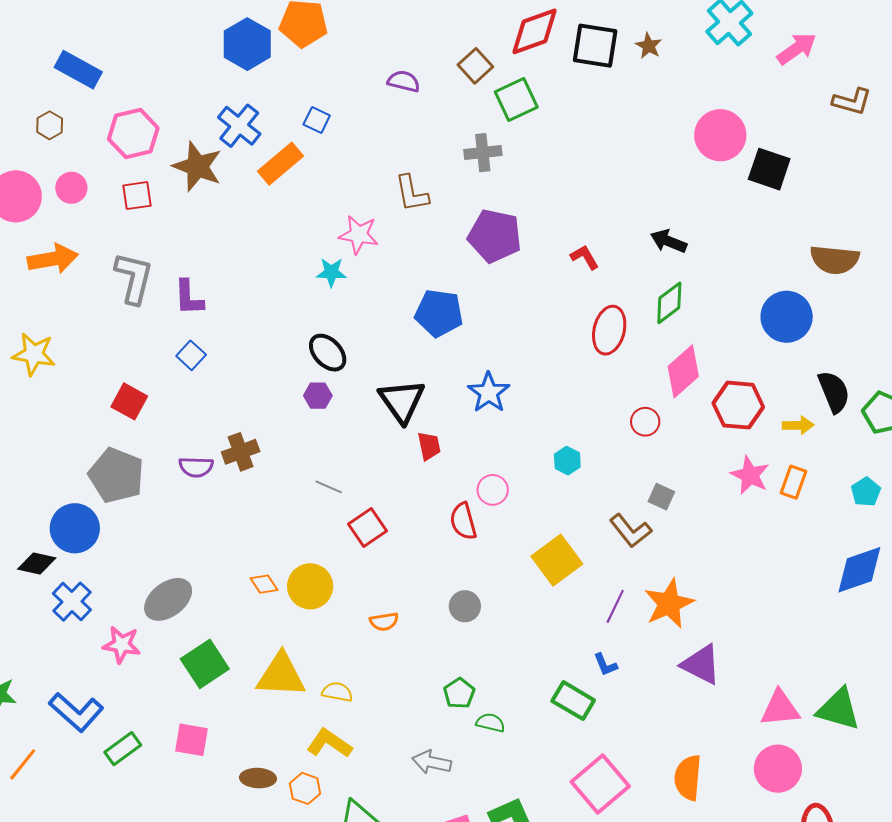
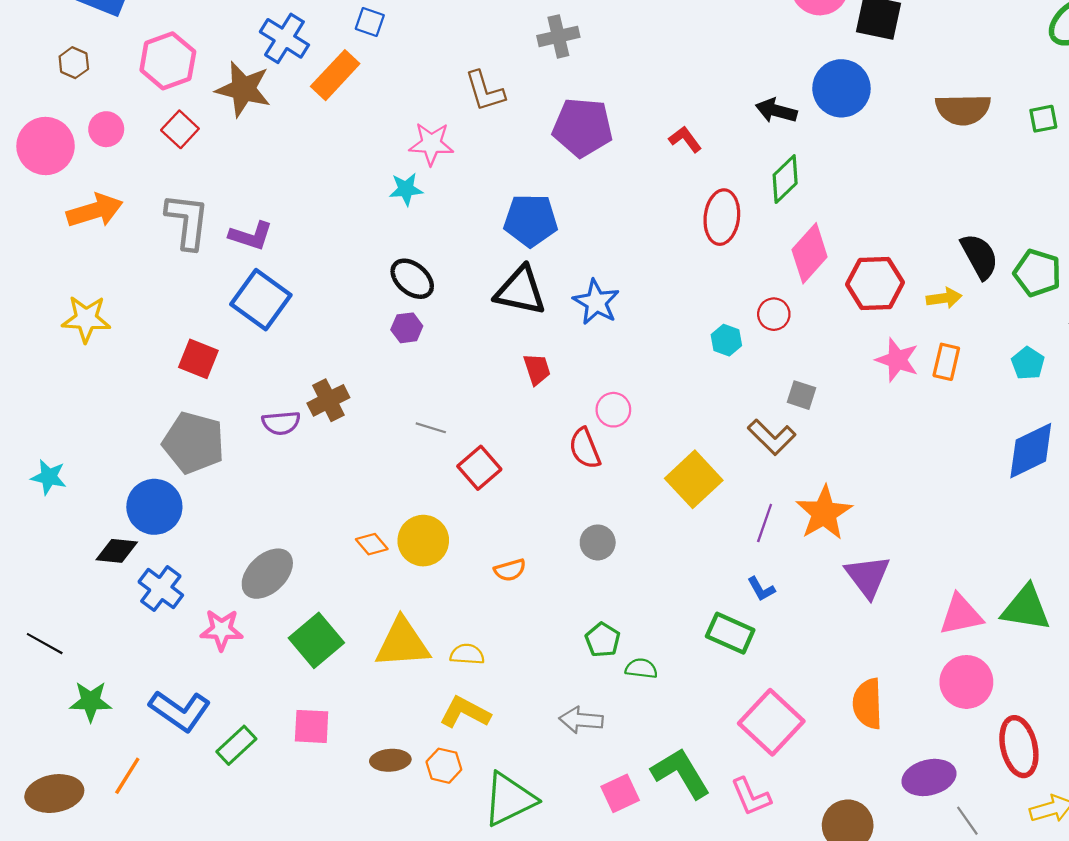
red square: (137, 196) -> (180, 129), turned -32
purple L-shape: (189, 297) -> (251, 236), turned -63
blue circle: (787, 317) -> (841, 88), moved
blue square: (191, 355) -> (261, 300), size x1.8
black triangle: (402, 401) -> (520, 291), moved, turned -36
cyan hexagon: (567, 461) -> (726, 340), moved
purple triangle: (701, 664) -> (868, 576), turned 33

